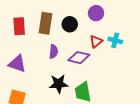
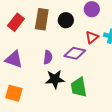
red rectangle: (19, 26) -> (16, 22), turned 42
purple semicircle: (54, 52) -> (48, 57), moved

